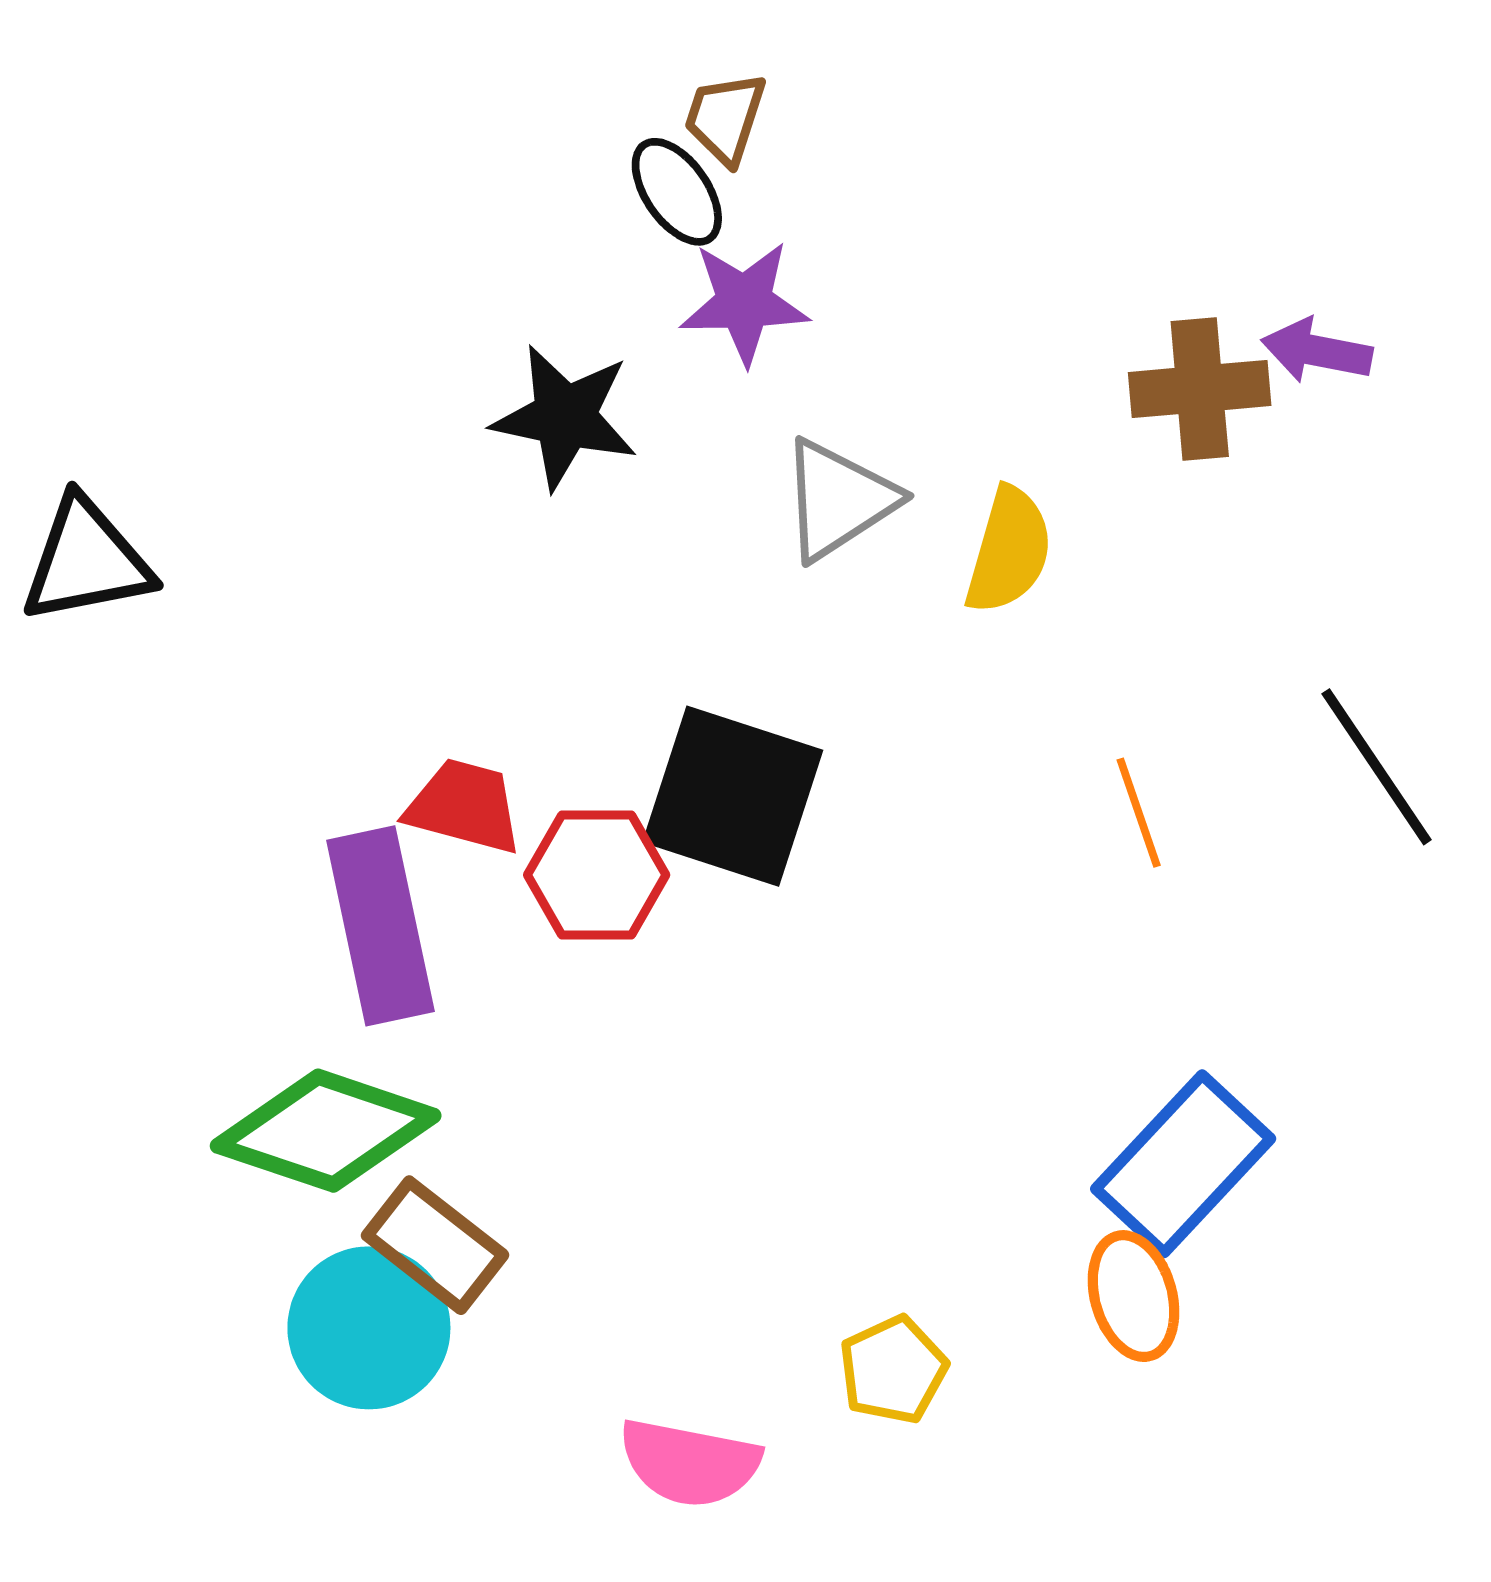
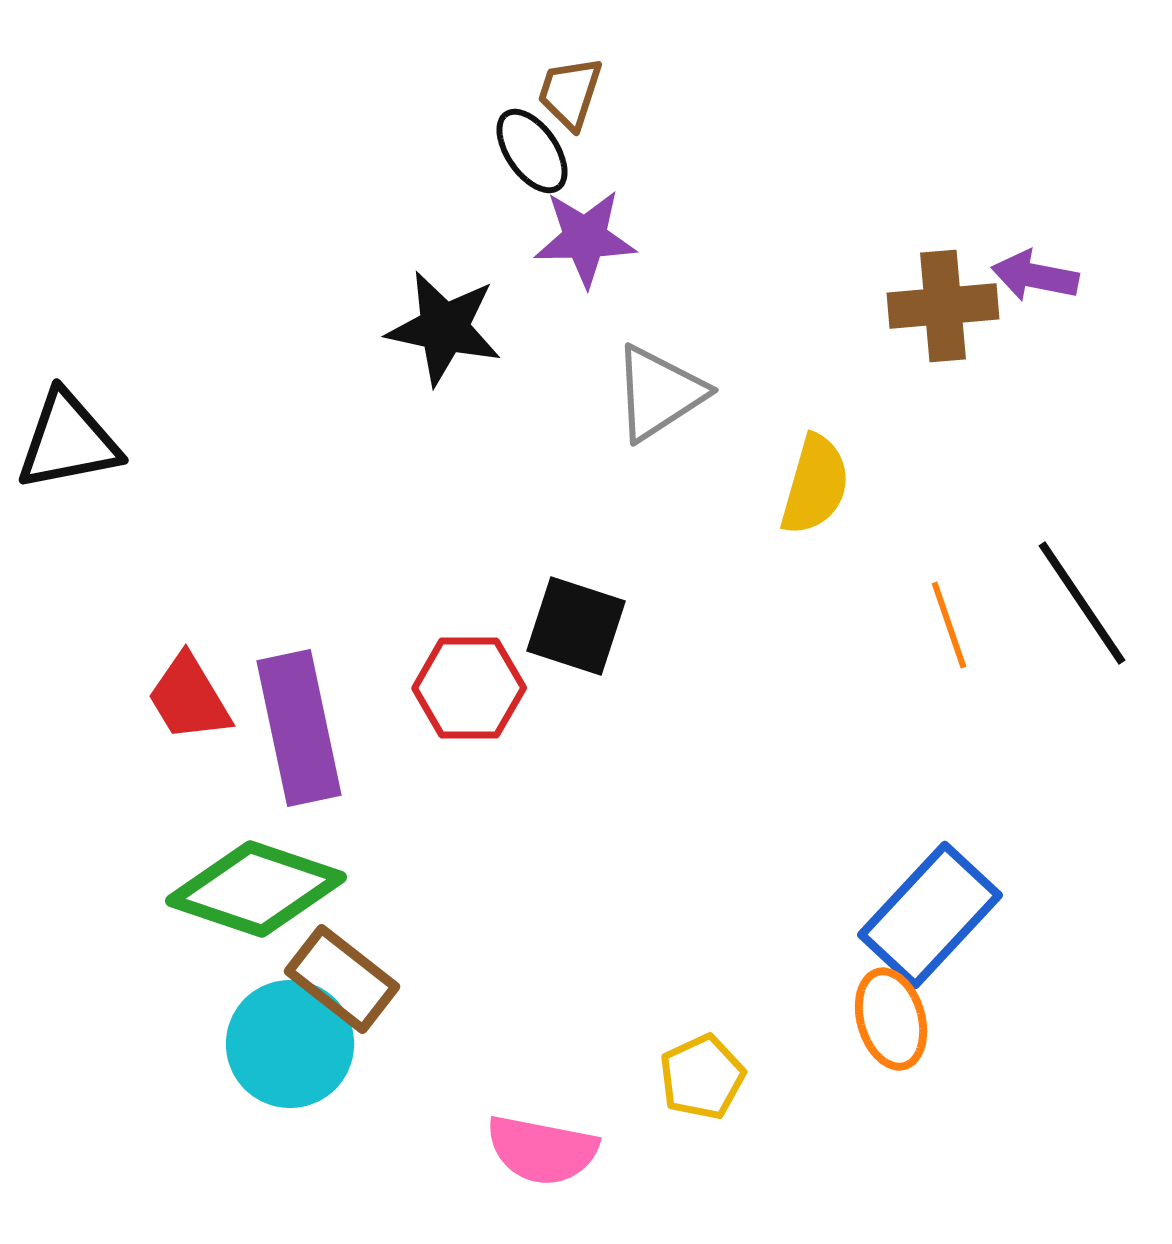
yellow semicircle: (1009, 551) -> (815, 485), moved
black square: (733, 796) -> (576, 626), size x0.7
red trapezoid: (464, 806) -> (189, 698), moved, turned -136
orange line: (1139, 813) -> (949, 625), moved

